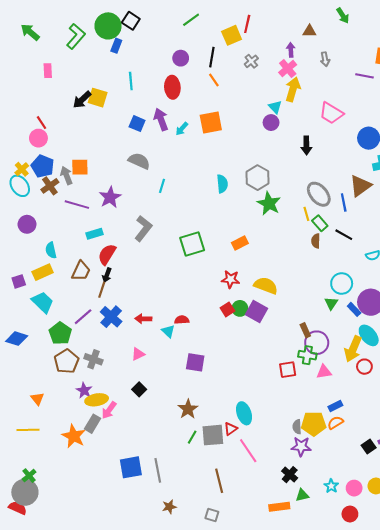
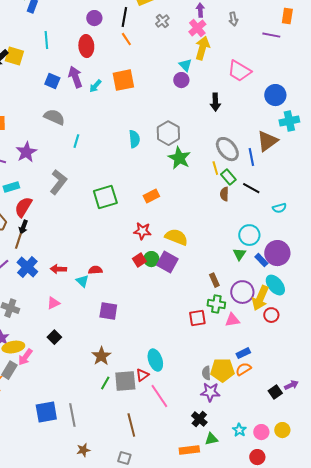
purple circle: (317, 343) -> (242, 292), moved

